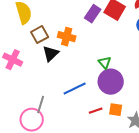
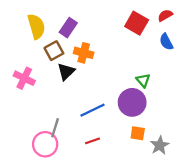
purple rectangle: (93, 14) -> (68, 28), moved
green triangle: (105, 63) -> (143, 80), moved
red line: (96, 111) -> (92, 141), moved

